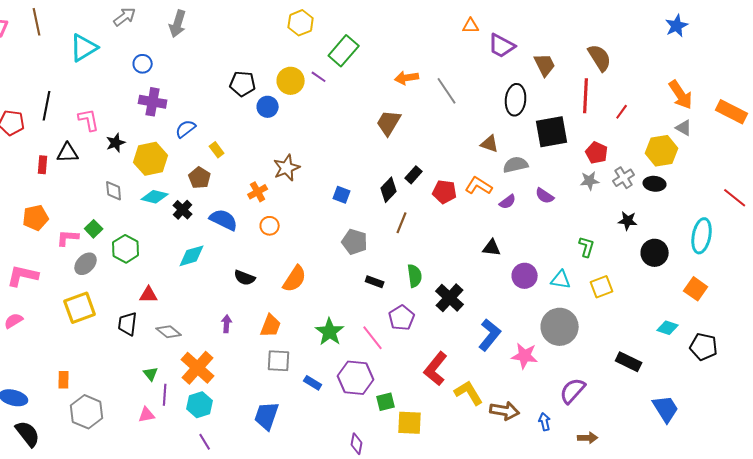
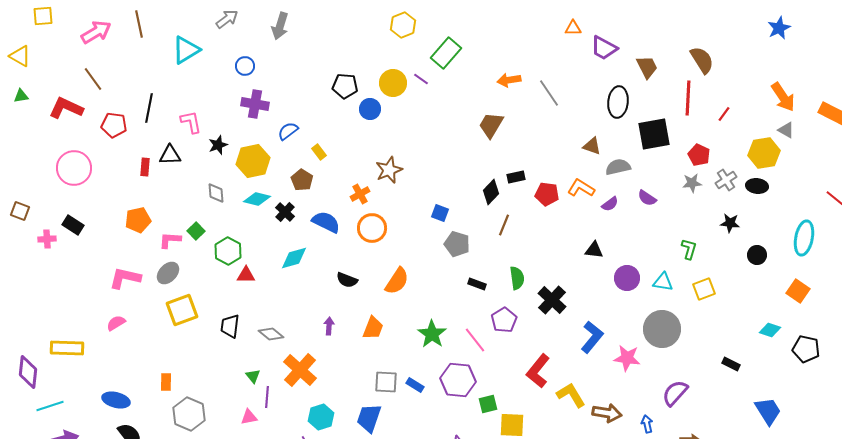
black rectangle: (414, 175) -> (516, 177), turned 36
blue square: (342, 195) -> (440, 213), moved
orange circle: (270, 226) -> (372, 228), size x1.5
black circle: (655, 253) -> (757, 255), size x0.7
gray ellipse: (86, 264) -> (168, 273), moved
red triangle: (149, 295) -> (246, 275), moved
gray square: (279, 361) -> (386, 382), moved
black rectangle: (629, 362) -> (731, 364), size x0.7
cyan hexagon: (200, 405) -> (321, 417), moved

